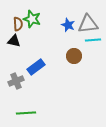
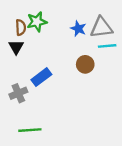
green star: (32, 19) -> (37, 22), turned -30
black triangle: (14, 41) -> (16, 47), turned 48

